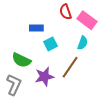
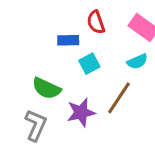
red semicircle: (65, 12) -> (96, 22), moved
cyan semicircle: (83, 43) -> (137, 62), turned 48

